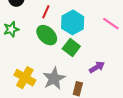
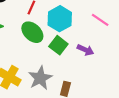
purple arrow: (97, 67) -> (86, 50), moved, turned 56

